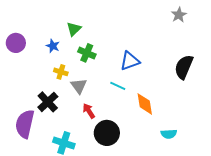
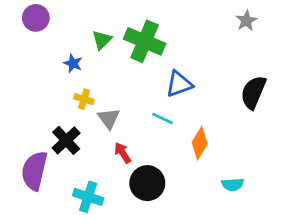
purple circle: (16, 43) -> (36, 18), moved
green cross: (87, 53) -> (145, 41), moved, size x1.6
orange diamond: (145, 104) -> (200, 143), turned 40

